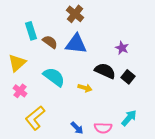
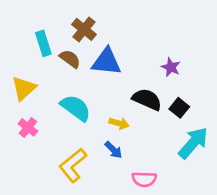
brown cross: (75, 14) -> (84, 29), moved
yellow L-shape: (35, 118) -> (73, 165), moved
cyan arrow: (129, 118) -> (193, 143), moved, size x1.4
blue arrow: (77, 128) -> (113, 150), moved

